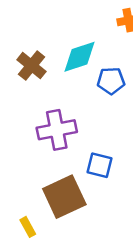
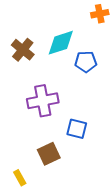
brown square: (64, 197) -> (49, 154), size x0.7

